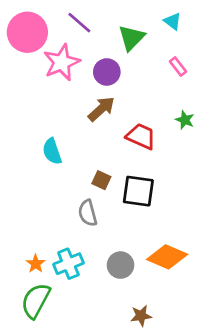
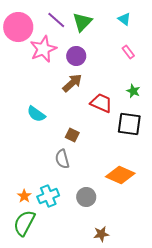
green triangle: (131, 38) -> (82, 22), moved
cyan semicircle: (52, 151) -> (36, 114), turned -36
black square: (138, 191) -> (129, 124), moved
orange diamond: (167, 257) -> (120, 175), moved

